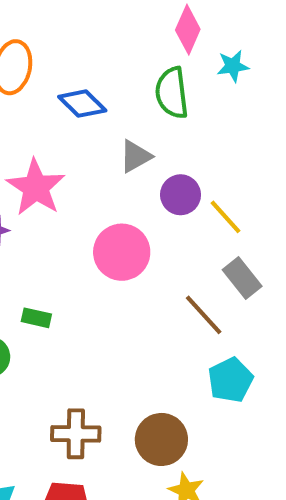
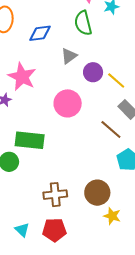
blue diamond: (82, 104) -> (40, 33), turned -45
green rectangle: (36, 318) -> (30, 140), size x2.0

